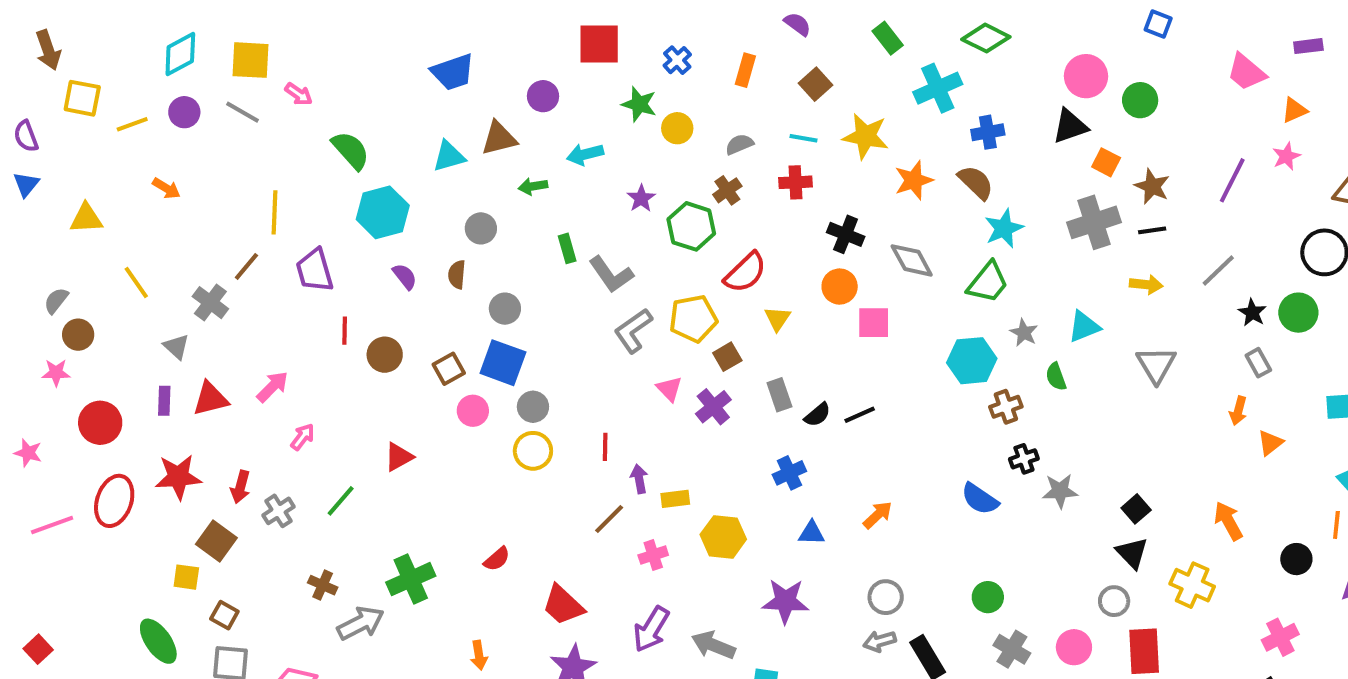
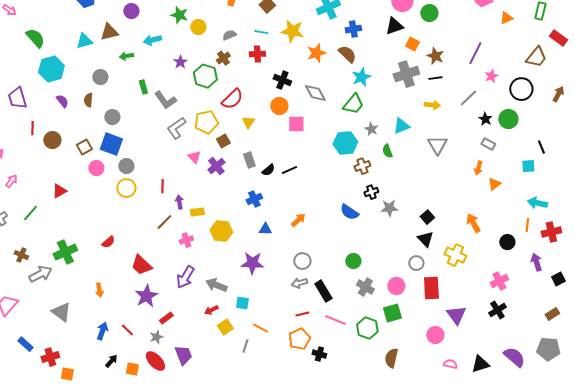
pink star: (1286, 156) -> (491, 76), moved
gray rectangle: (1258, 363) -> (488, 144), turned -32

